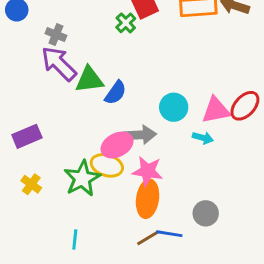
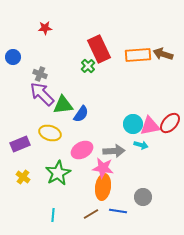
cyan circle: (174, 107) -> (133, 124), moved
gray arrow: (140, 135) -> (114, 151), moved
yellow ellipse: (107, 165) -> (50, 133), moved
brown line: (148, 238) -> (91, 214), moved

